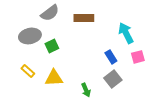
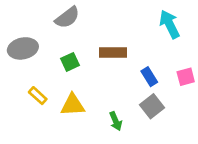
brown rectangle: (84, 18) -> (113, 52), moved
cyan arrow: (126, 33) -> (170, 24), moved
gray ellipse: (30, 36) -> (23, 48), moved

